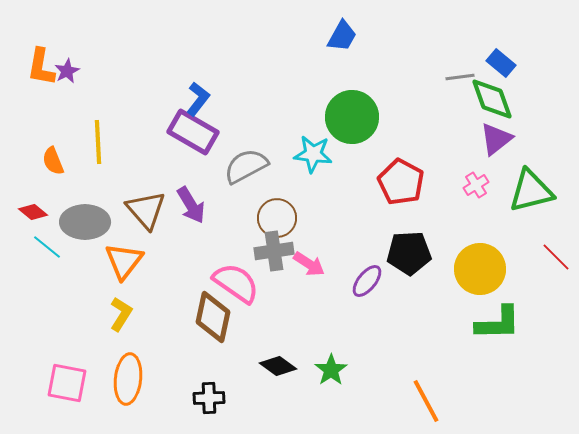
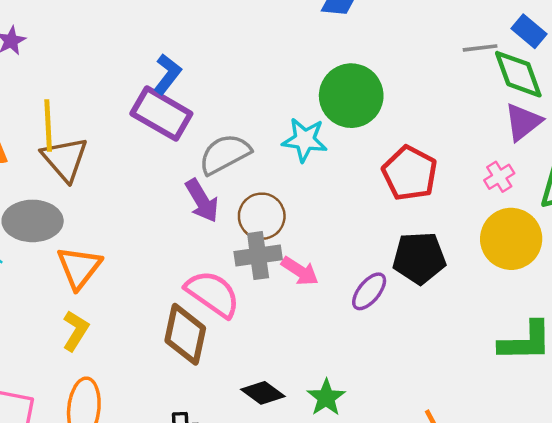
purple arrow: (191, 205) -> (202, 201), moved
brown triangle: (146, 210) -> (65, 159), moved
yellow circle: (480, 269) -> (511, 239), moved

